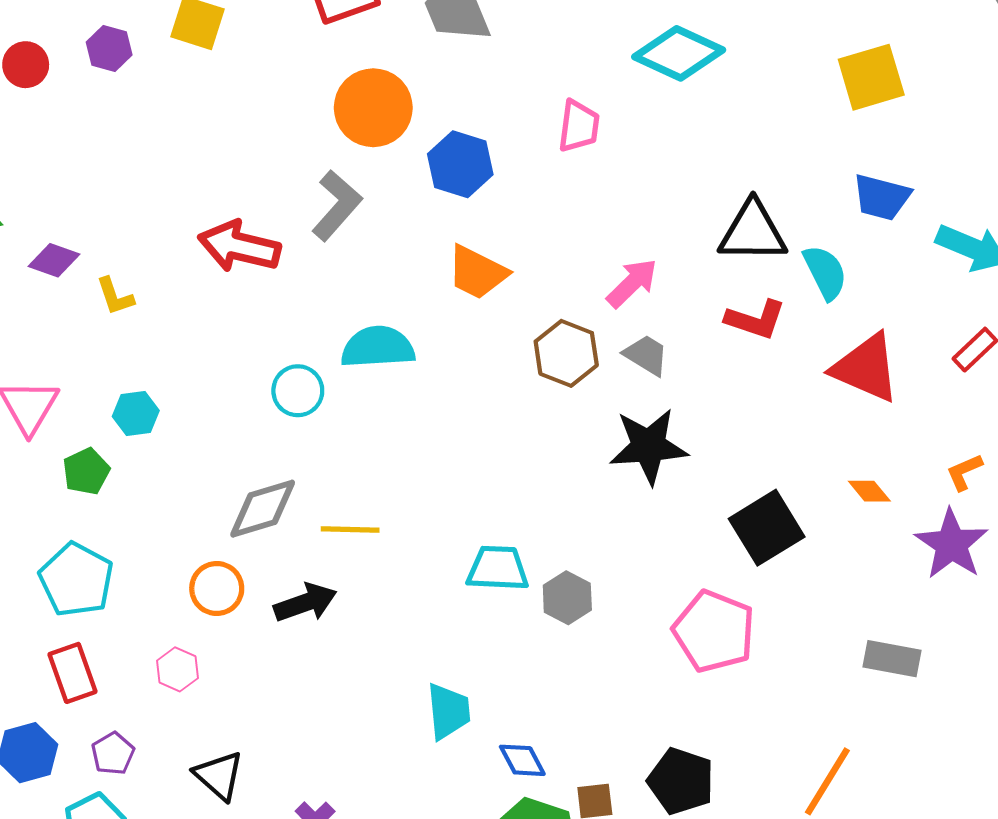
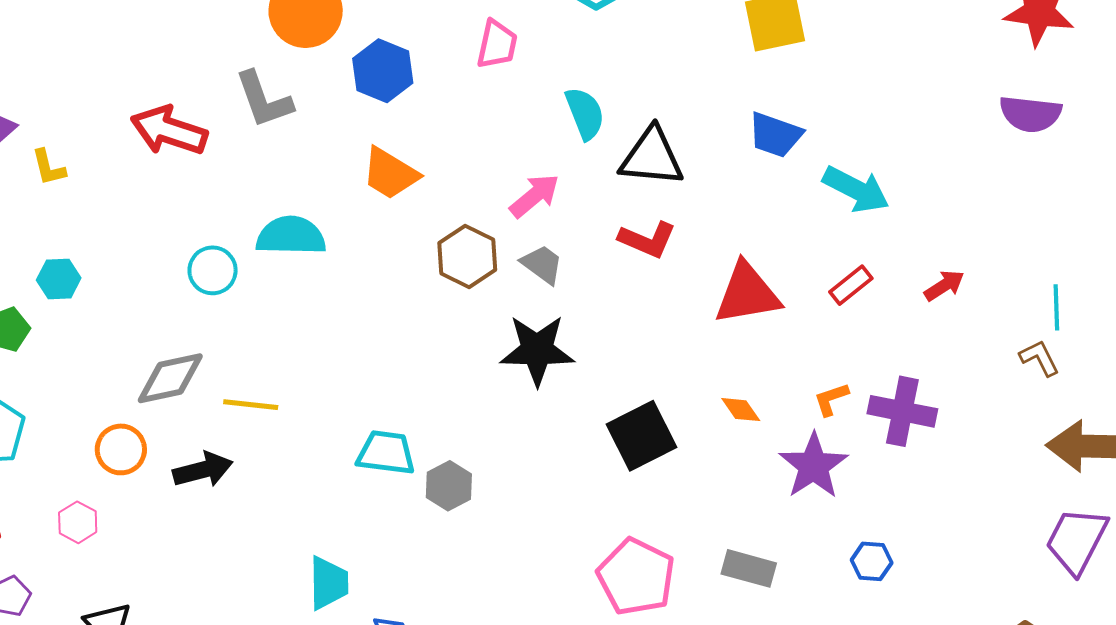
gray L-shape: (337, 205) -> (264, 100), turned 114
cyan semicircle: (825, 272) -> (585, 113), moved
red triangle: (866, 368) -> (747, 294), turned -38
pink pentagon: (714, 631) -> (636, 577), moved

